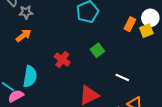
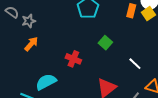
cyan semicircle: (30, 76) -> (46, 82), turned -115
white line: (122, 77) -> (135, 64), turned 32

